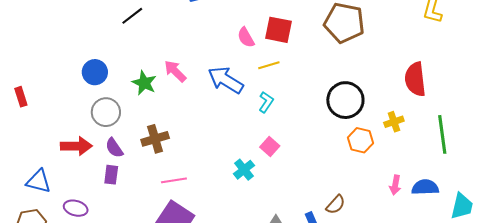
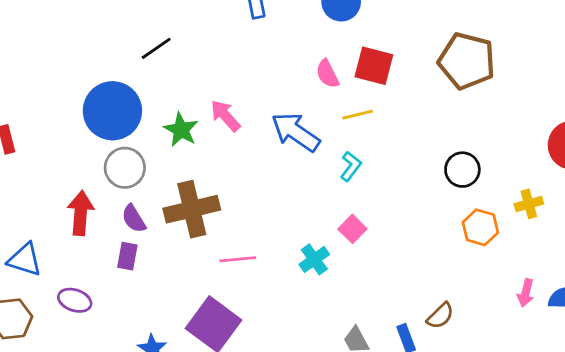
black line: (132, 16) -> (156, 48), moved
blue circle: (95, 72) -> (112, 111), size x1.6
black circle: (345, 100) -> (462, 170), size x0.7
brown cross: (155, 139) -> (192, 209), size x1.4
red arrow: (76, 146) -> (81, 213), turned -88
pink line: (174, 180) -> (238, 259), moved

